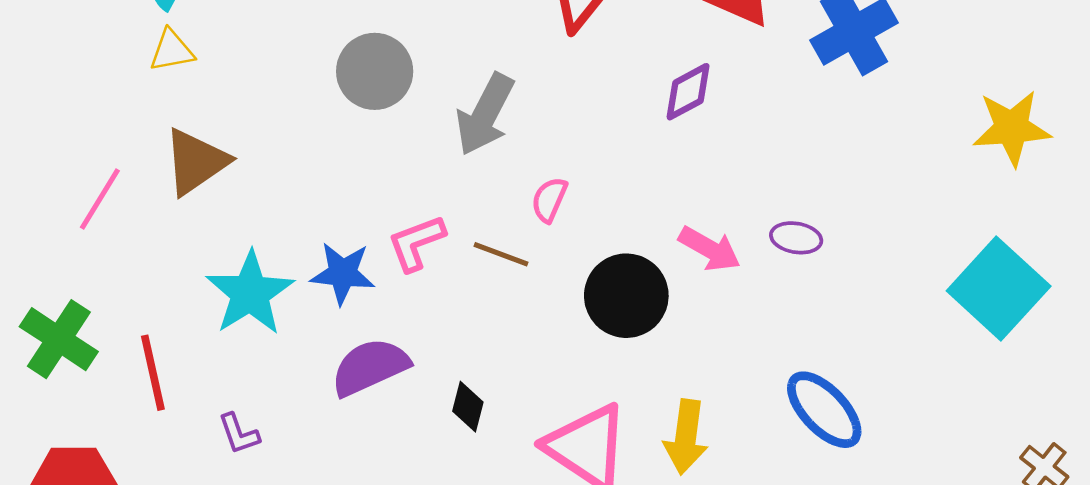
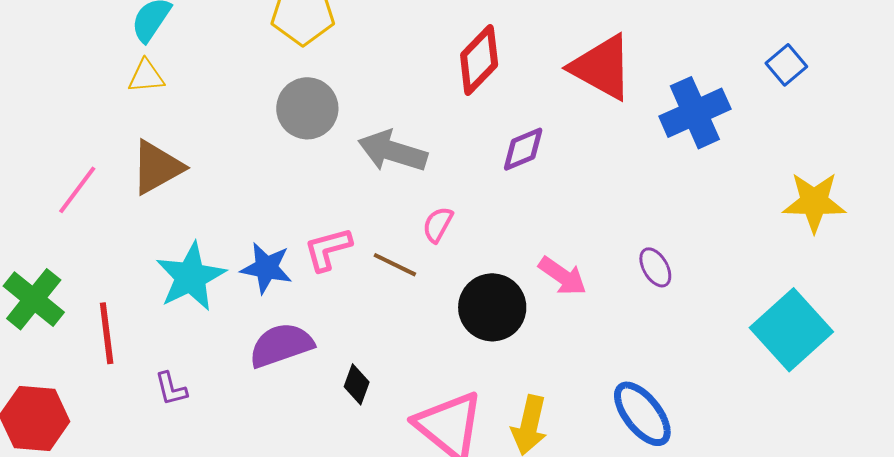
purple diamond: (688, 92) -> (523, 149), moved
gray arrow: (485, 114) -> (393, 151), turned 74
purple ellipse: (796, 238) -> (655, 267), moved, turned 45

